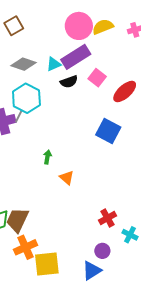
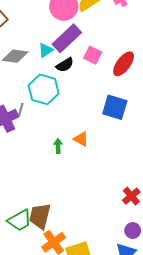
cyan hexagon: (26, 98) -> (44, 89), moved
orange triangle: (67, 178) -> (81, 139), moved

